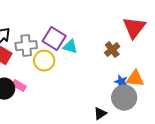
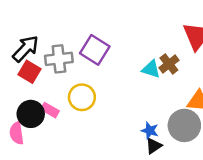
cyan triangle: (70, 47) -> (151, 69), moved
yellow circle: (44, 61) -> (82, 97), moved
blue star: (121, 82) -> (150, 131), moved

